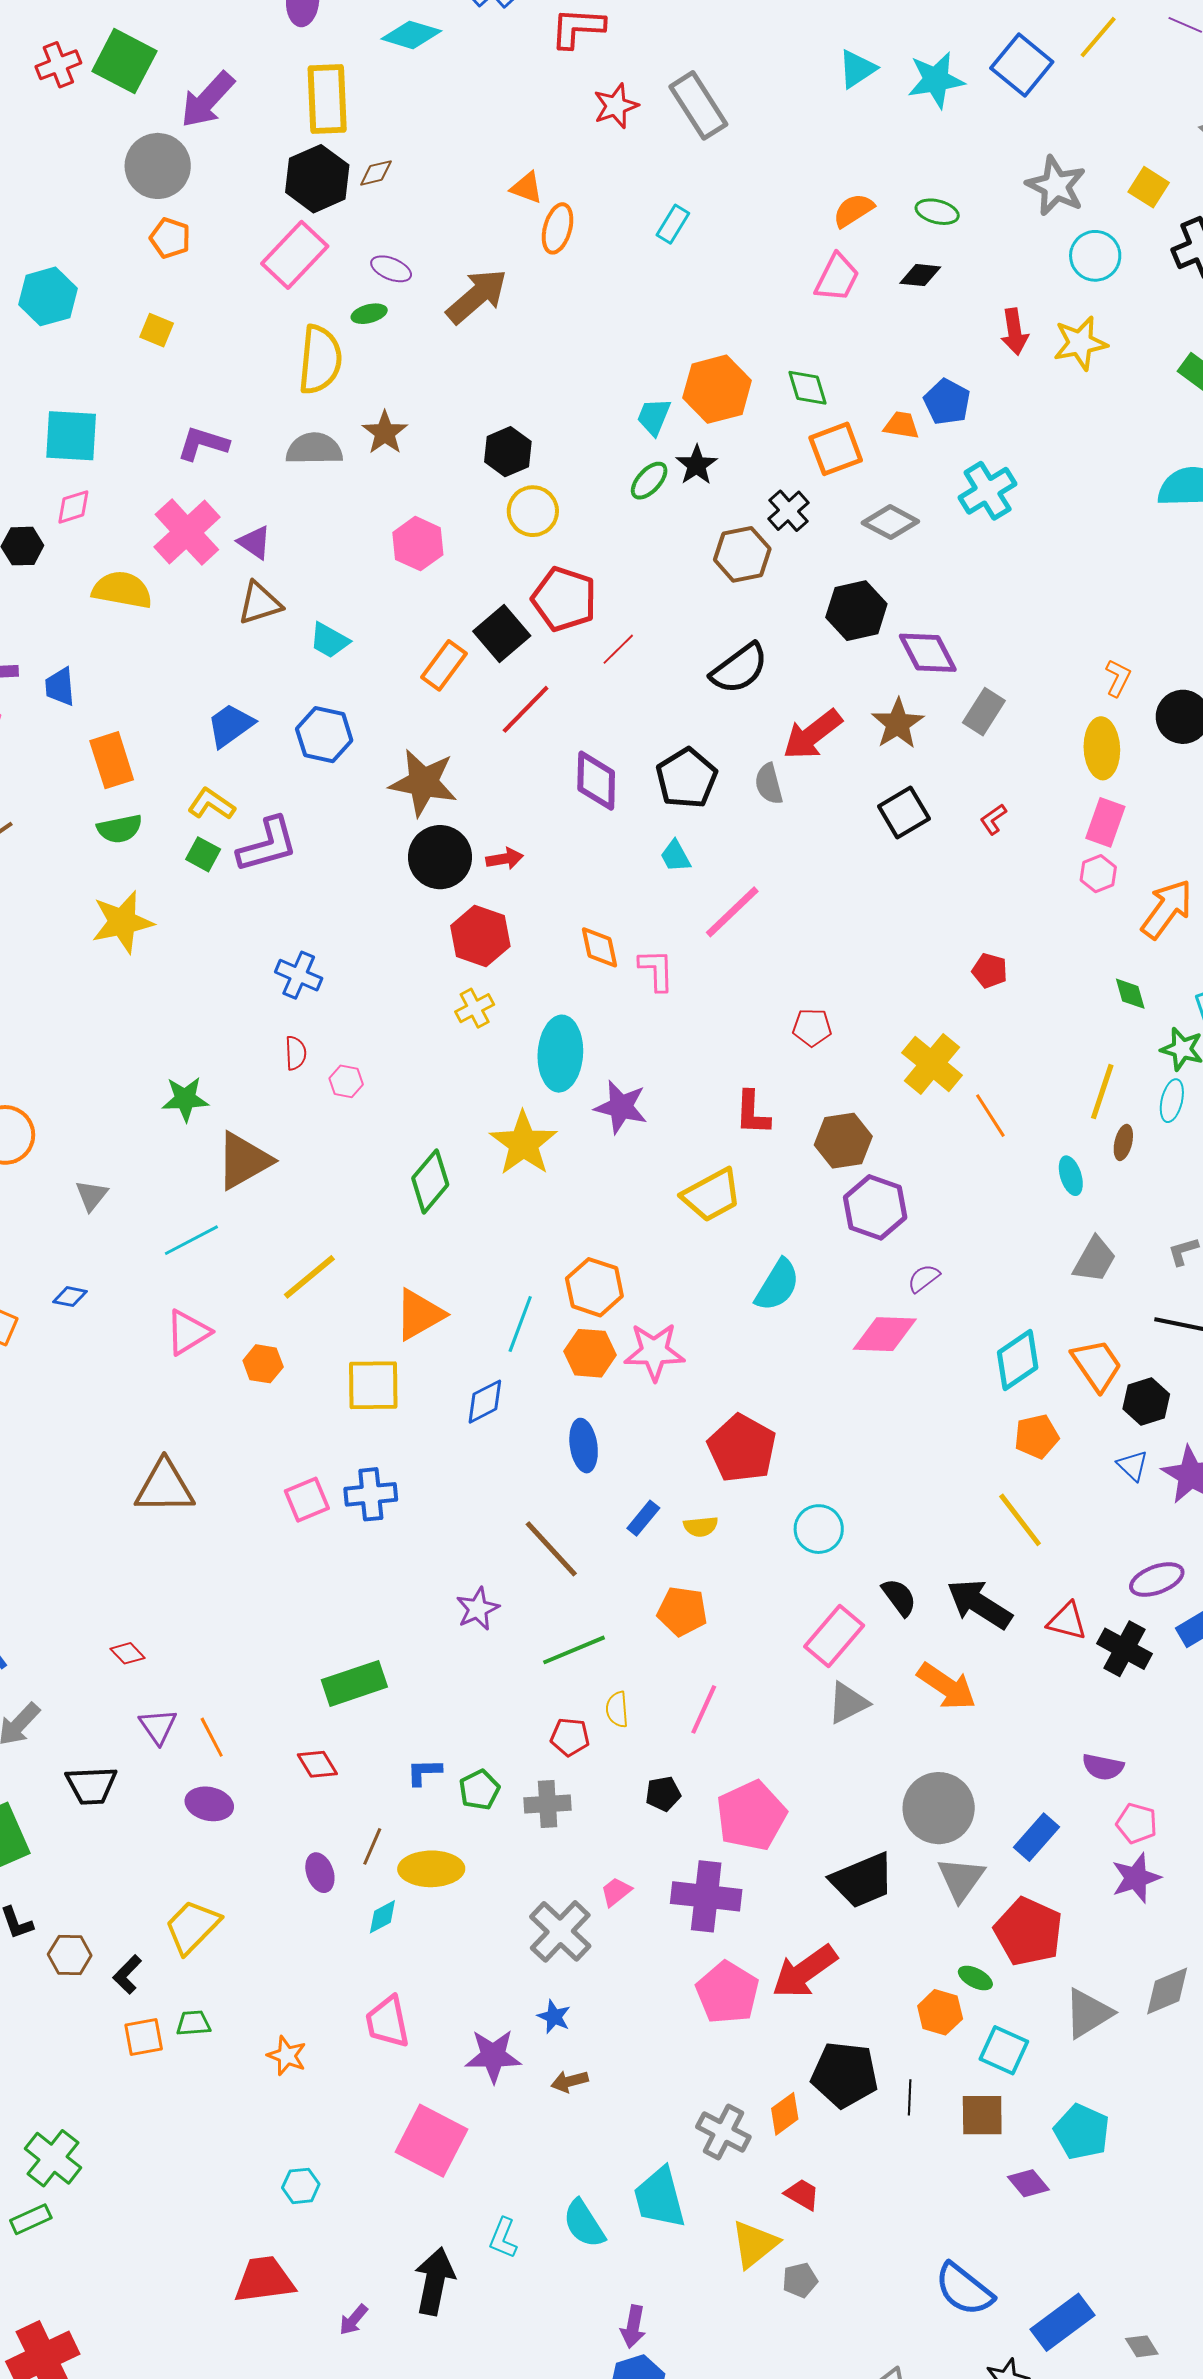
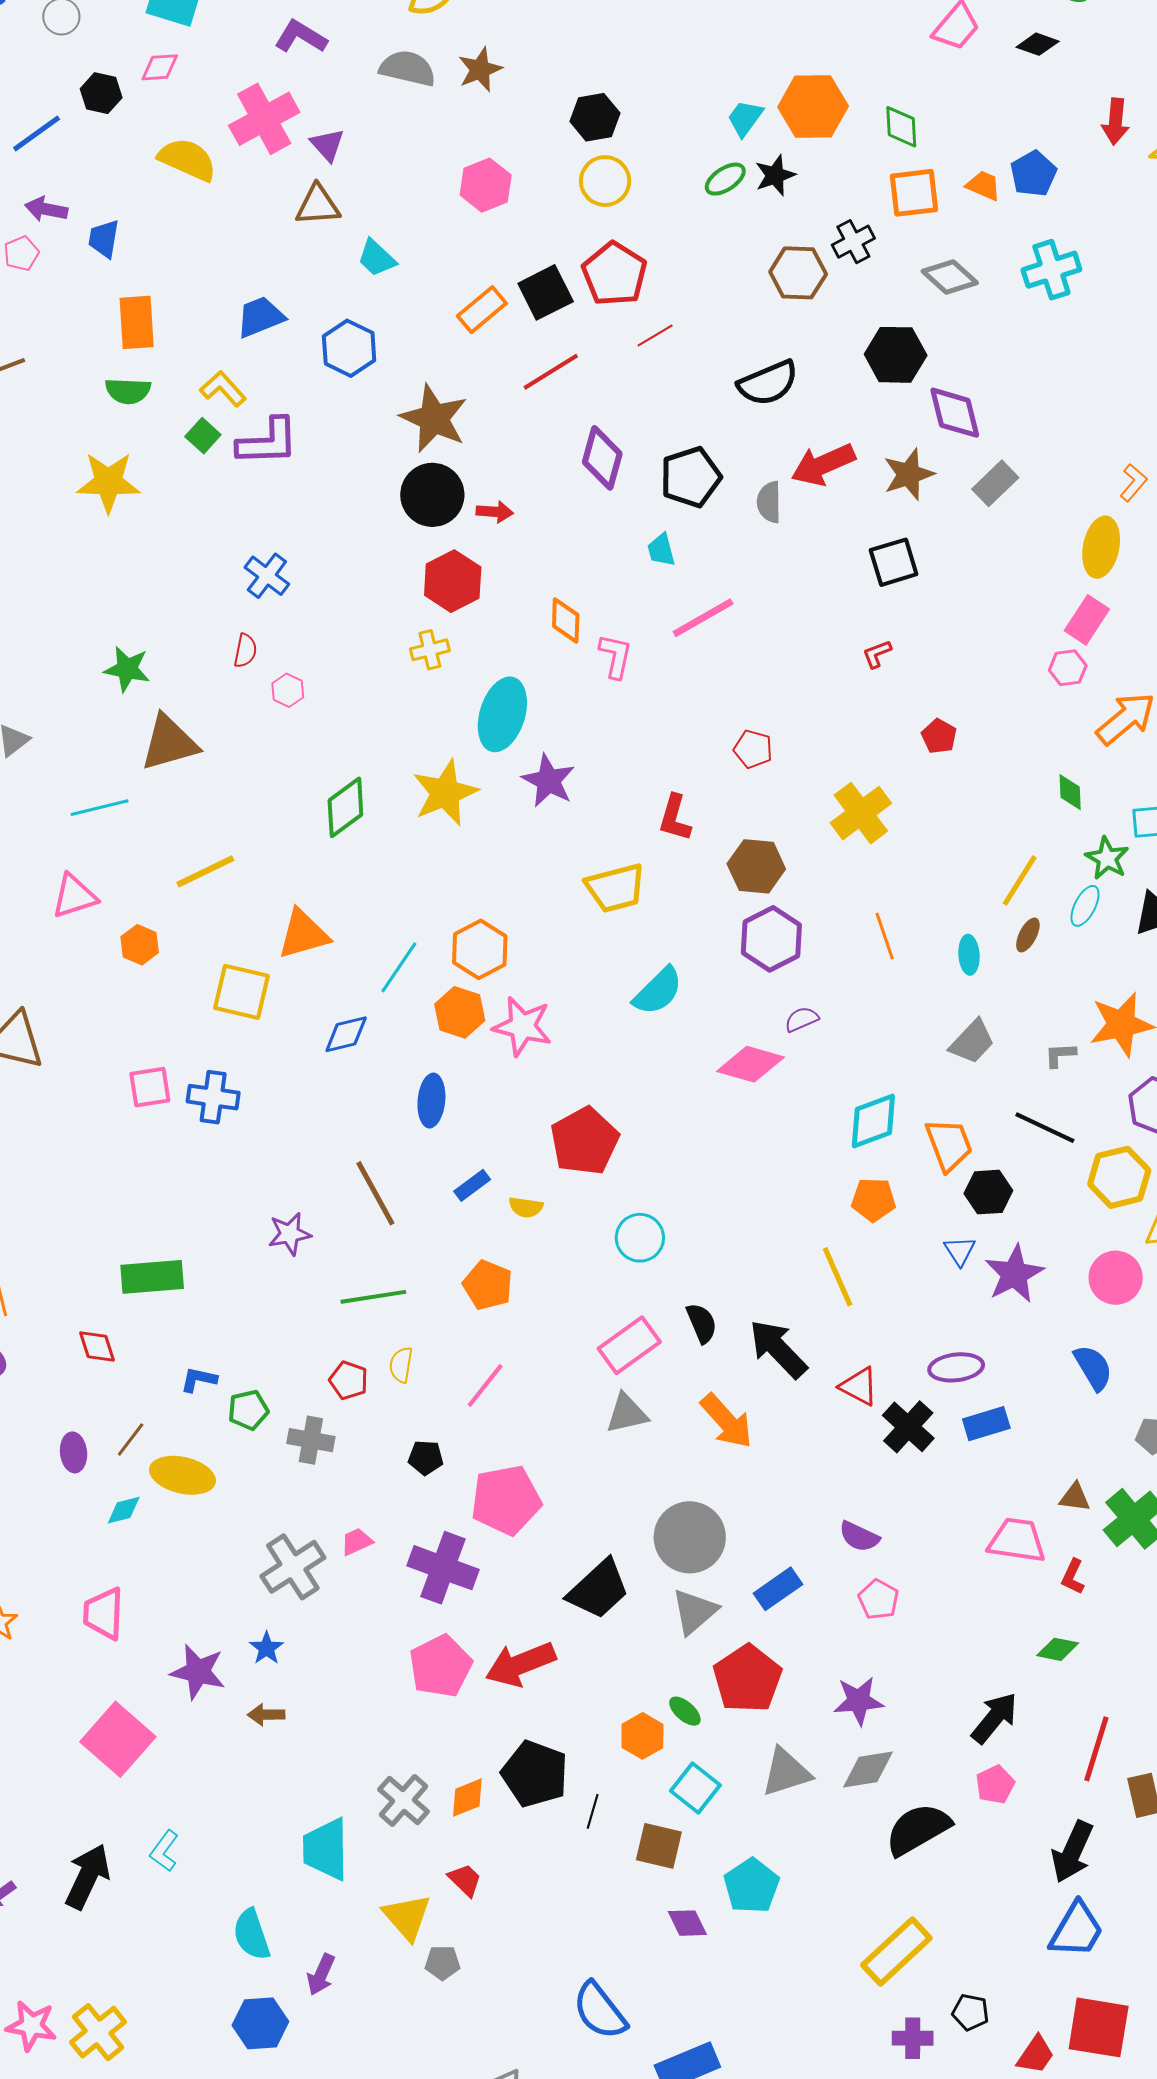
red L-shape: (993, 819) -> (877, 654), moved
orange line: (990, 1116) -> (885, 936), moved
purple star: (1136, 1878) -> (859, 1701), moved
black trapezoid: (862, 1880) -> (598, 1589), turned -34
cyan semicircle: (584, 2224) -> (251, 1935), moved
yellow triangle: (755, 2244) -> (407, 1917), turned -46
purple arrow: (633, 2327) -> (321, 1975), moved

